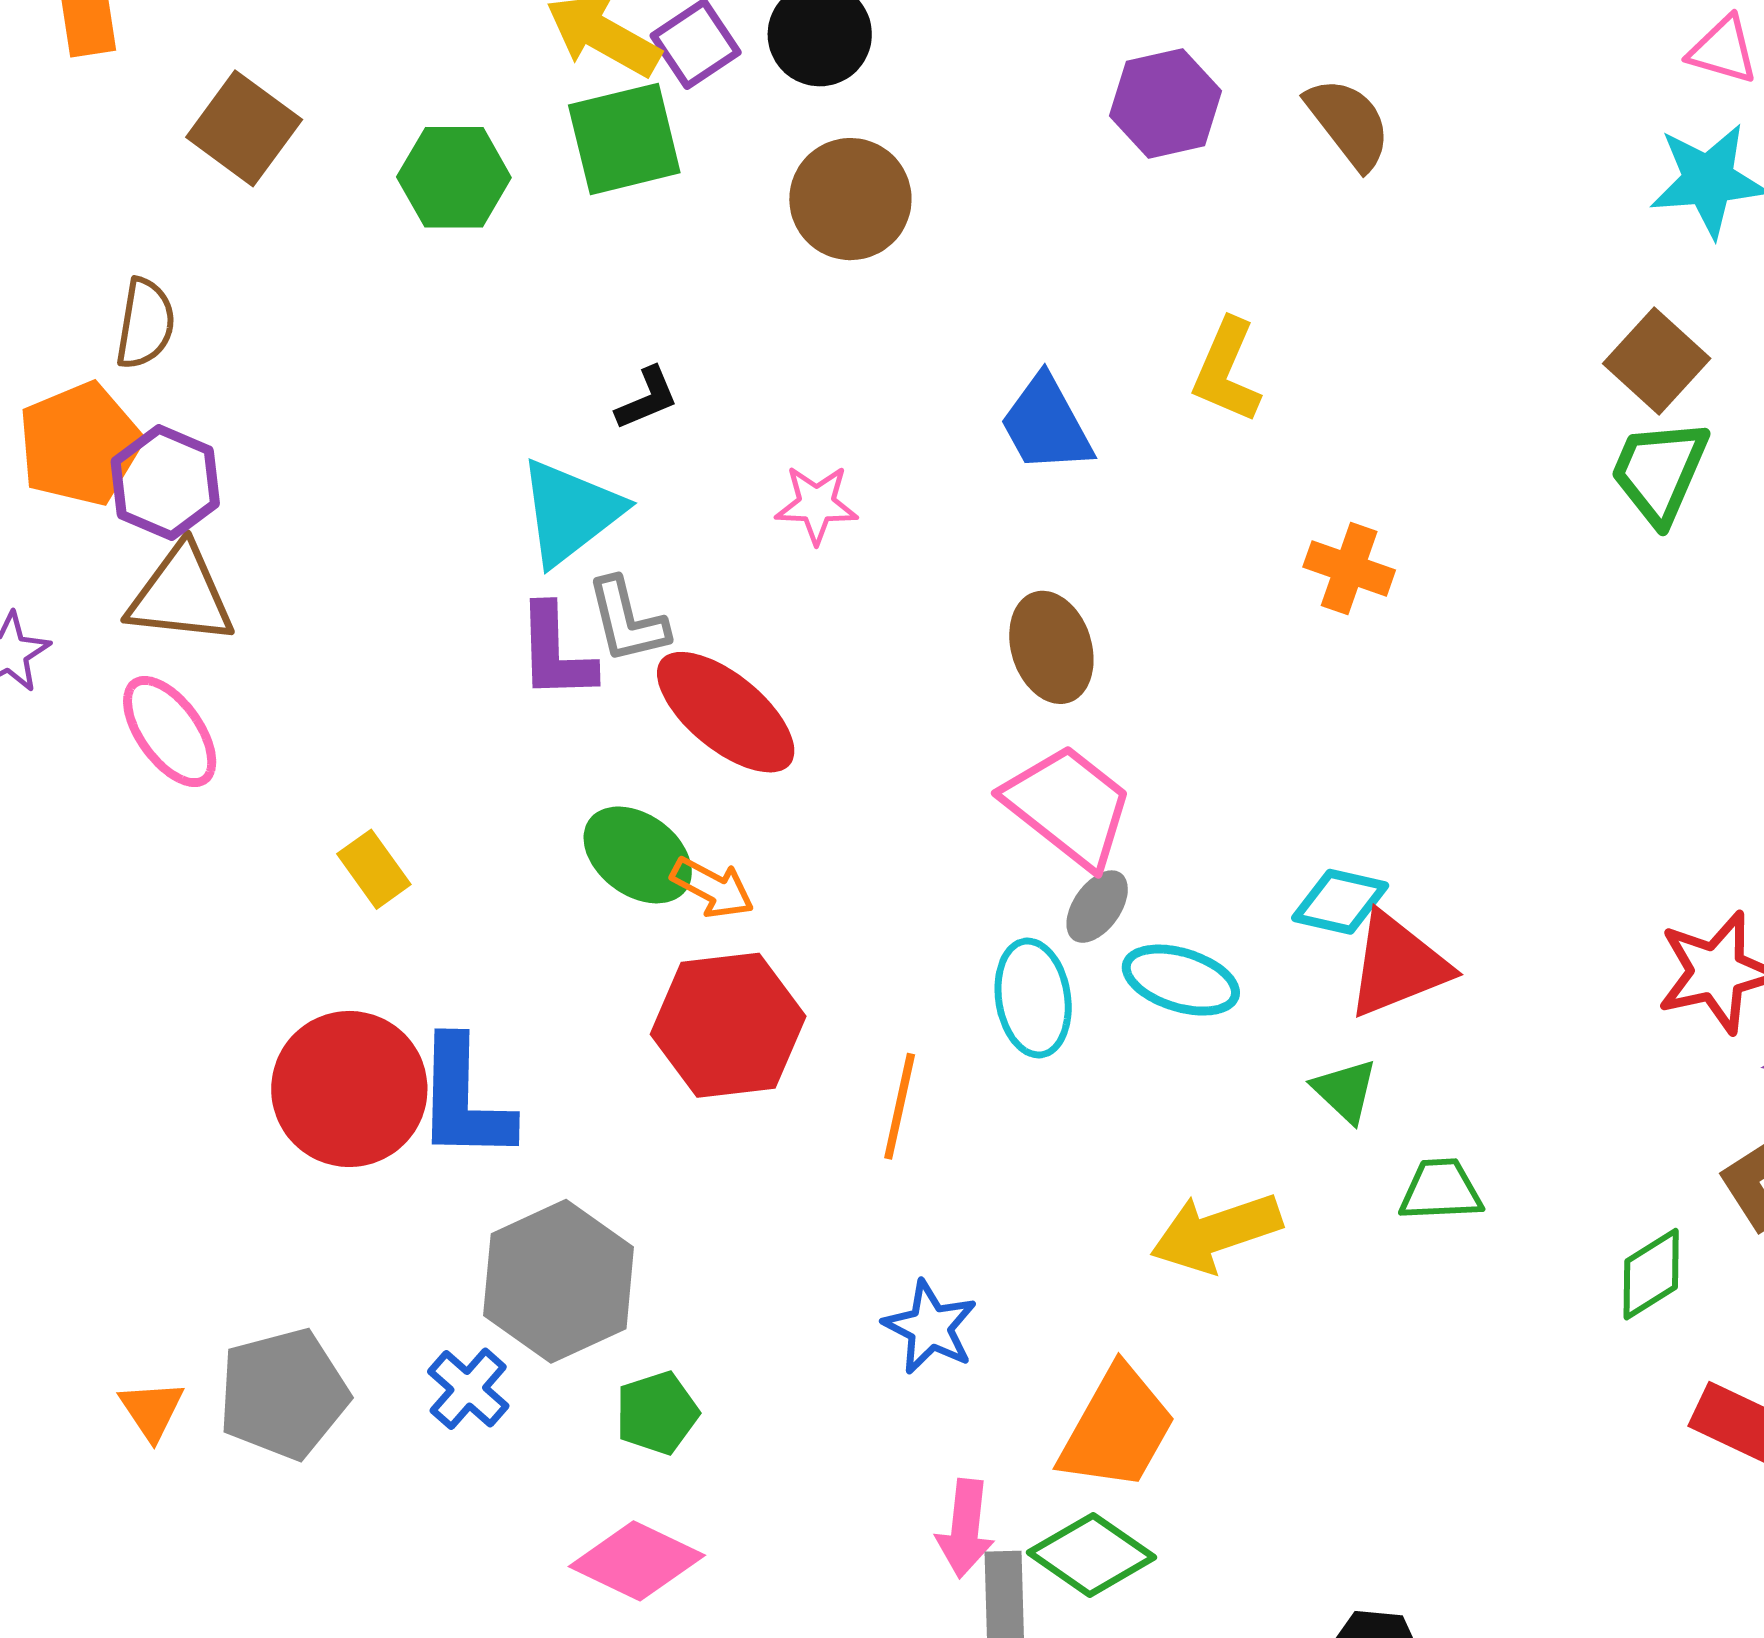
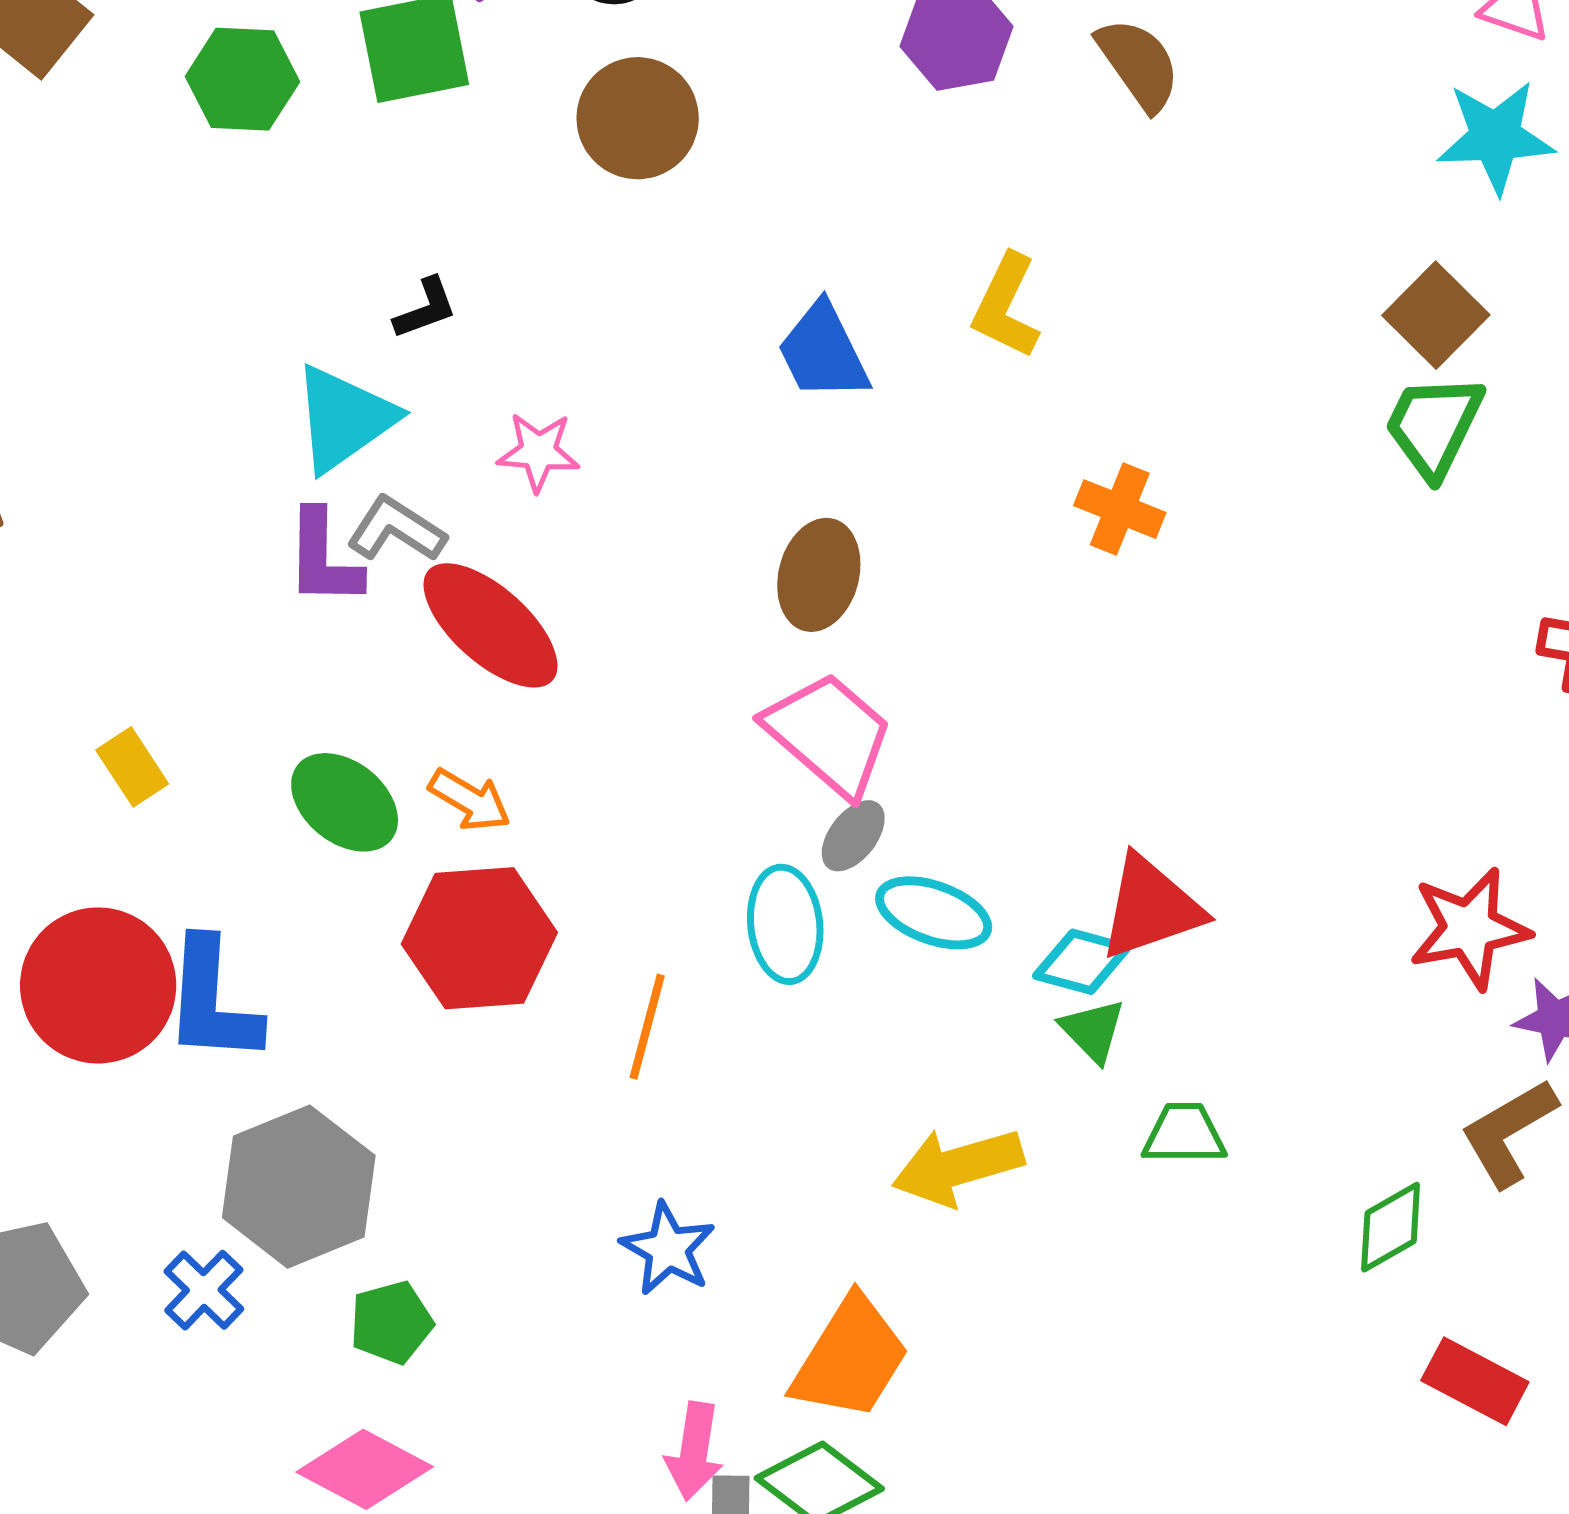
pink star: (816, 504) -> (538, 452), moved
gray L-shape: (627, 621) -> (396, 530), turned 134
brown ellipse: (1051, 647) -> (819, 575), turned 30
green ellipse: (638, 855) -> (345, 802), moved
cyan diamond: (1340, 902) -> (1082, 962), moved

